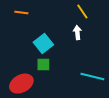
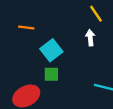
orange line: (21, 13) -> (26, 27), moved

